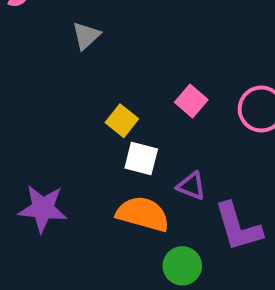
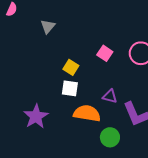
white square: (141, 158) -> (70, 88), moved
purple star: (43, 208) -> (36, 116), turned -30

